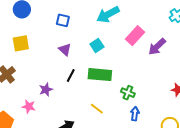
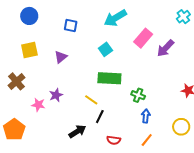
purple triangle: (65, 49) -> (61, 57), moved, turned 40
black line: (71, 76) -> (100, 117), moved
pink star: (29, 107) -> (38, 105), moved
yellow line: (97, 109) -> (91, 100), moved

